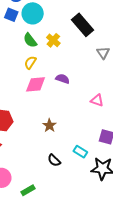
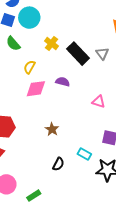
black rectangle: (83, 25) -> (78, 54), moved
green semicircle: (30, 40) -> (13, 44), moved
black semicircle: (54, 160) -> (58, 164), turned -104

